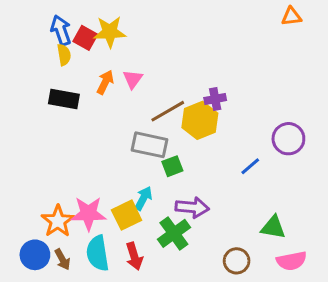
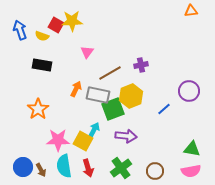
blue arrow: (61, 30) -> (20, 30), moved
yellow semicircle: (64, 55) -> (42, 36), turned 120
orange arrow: (105, 82) -> (76, 89), moved
yellow hexagon: (200, 120) -> (131, 96), moved
green square: (172, 166) -> (113, 109), size x1.6
yellow square: (127, 215) -> (83, 141), turned -36
orange star: (58, 221) -> (38, 109), moved
green triangle: (273, 227) -> (192, 149), moved
green cross: (174, 233) -> (121, 168), moved

